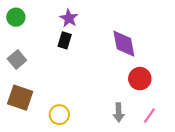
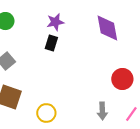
purple star: (69, 18) -> (55, 22), turned 30
purple diamond: (124, 44) -> (107, 28), moved

